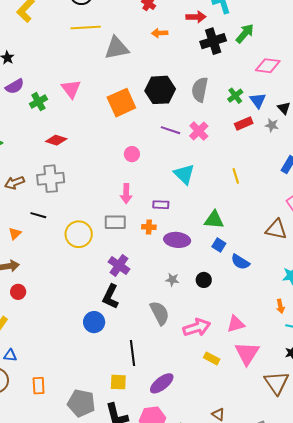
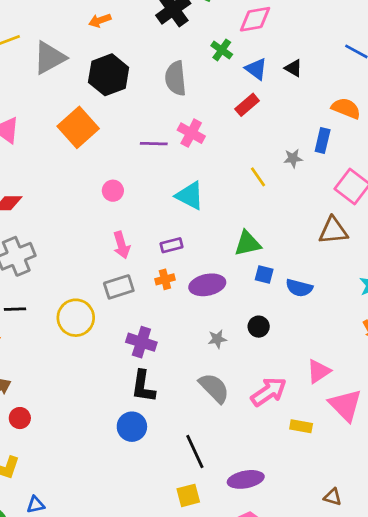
black hexagon: (160, 90) -> (109, 75), moved
green cross: (235, 96) -> (222, 50), moved
gray star: (272, 125) -> (293, 158), moved
purple ellipse: (162, 383) -> (246, 479), turned 45

